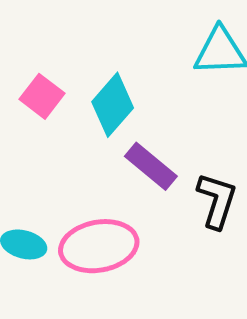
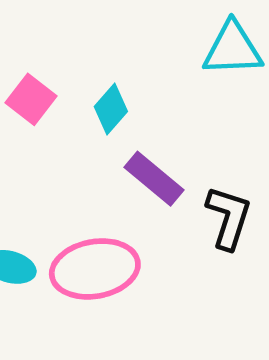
cyan diamond: (113, 105) -> (111, 109), size x0.7

